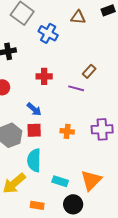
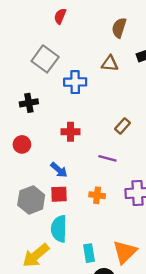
blue cross: (48, 33) -> (75, 82), turned -30
purple line: (76, 88) -> (107, 158), moved
cyan rectangle: (60, 181) -> (89, 253), turned 63

